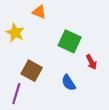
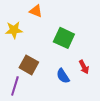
yellow star: (15, 33) -> (14, 30), turned -30
red arrow: (91, 62) -> (84, 67), moved

